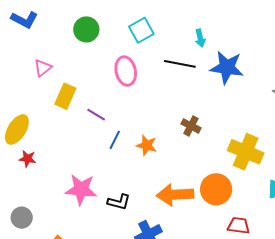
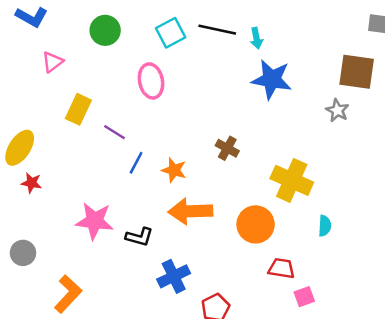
cyan arrow: (200, 38) -> (256, 38), moved
black line: (180, 64) -> (217, 30), moved
pink triangle: (43, 68) -> (53, 62), moved
orange arrow: (175, 195) -> (190, 211), moved

